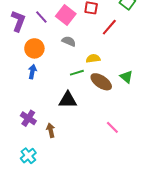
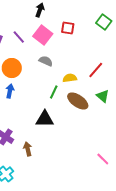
red line: (109, 27) -> (96, 70), moved
green line: (77, 73) -> (54, 92), turned -48
pink line: (112, 127) -> (103, 159), moved

